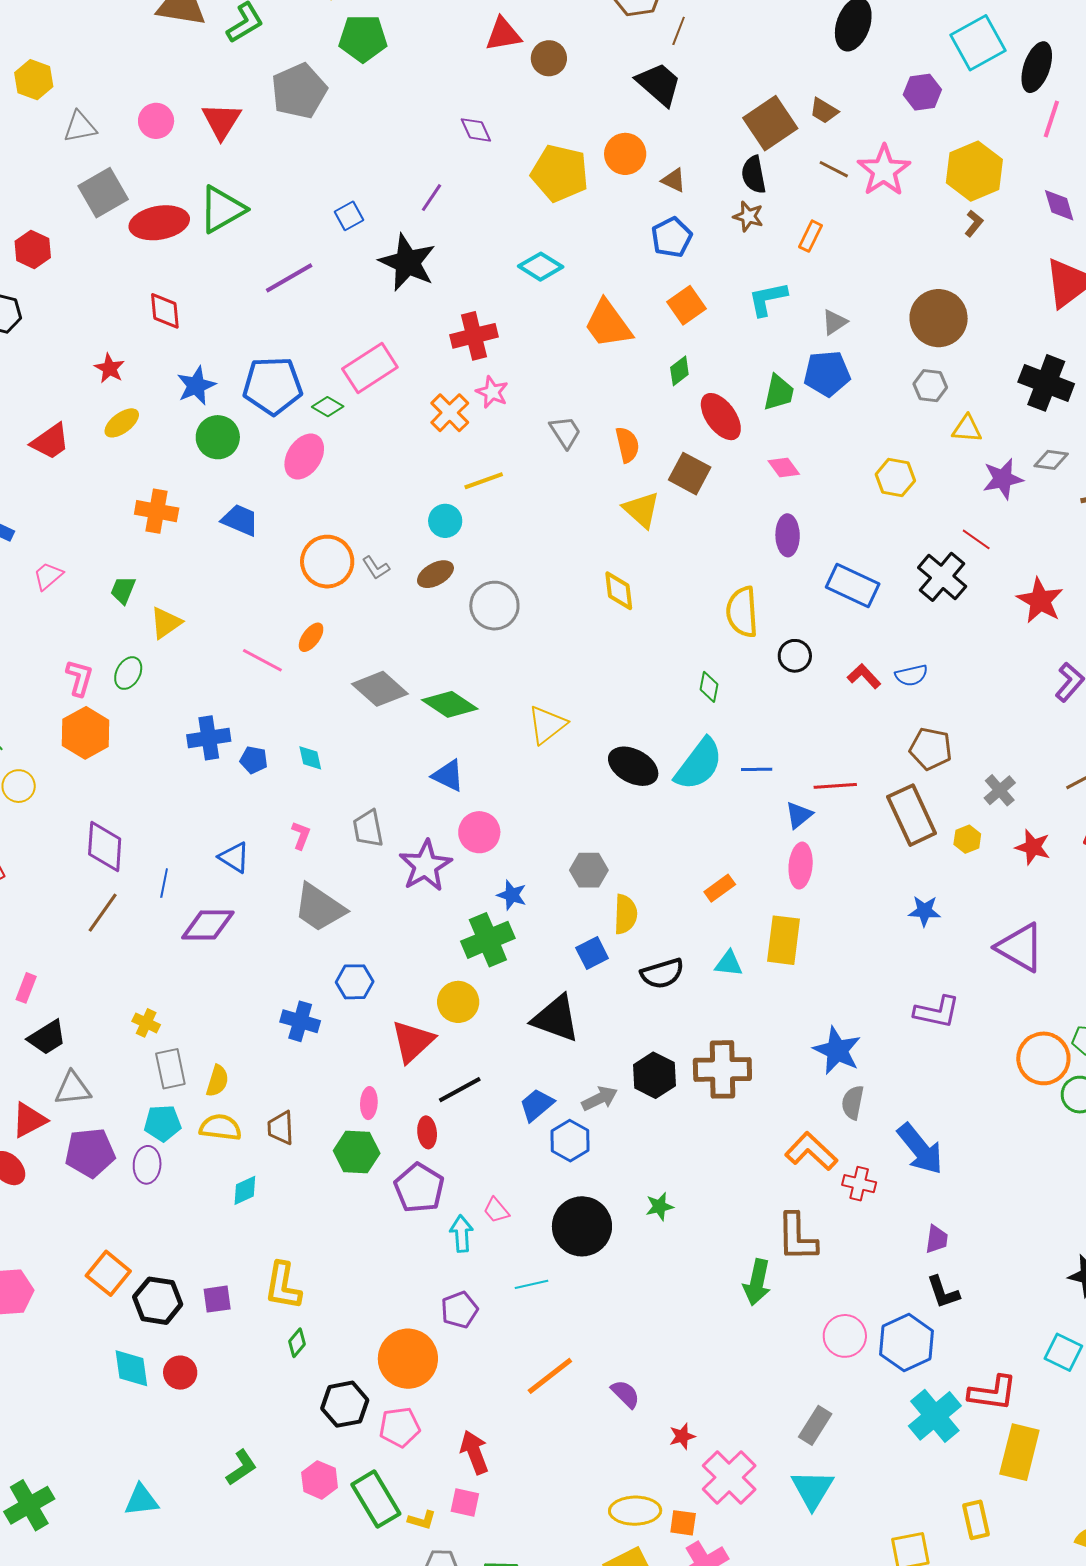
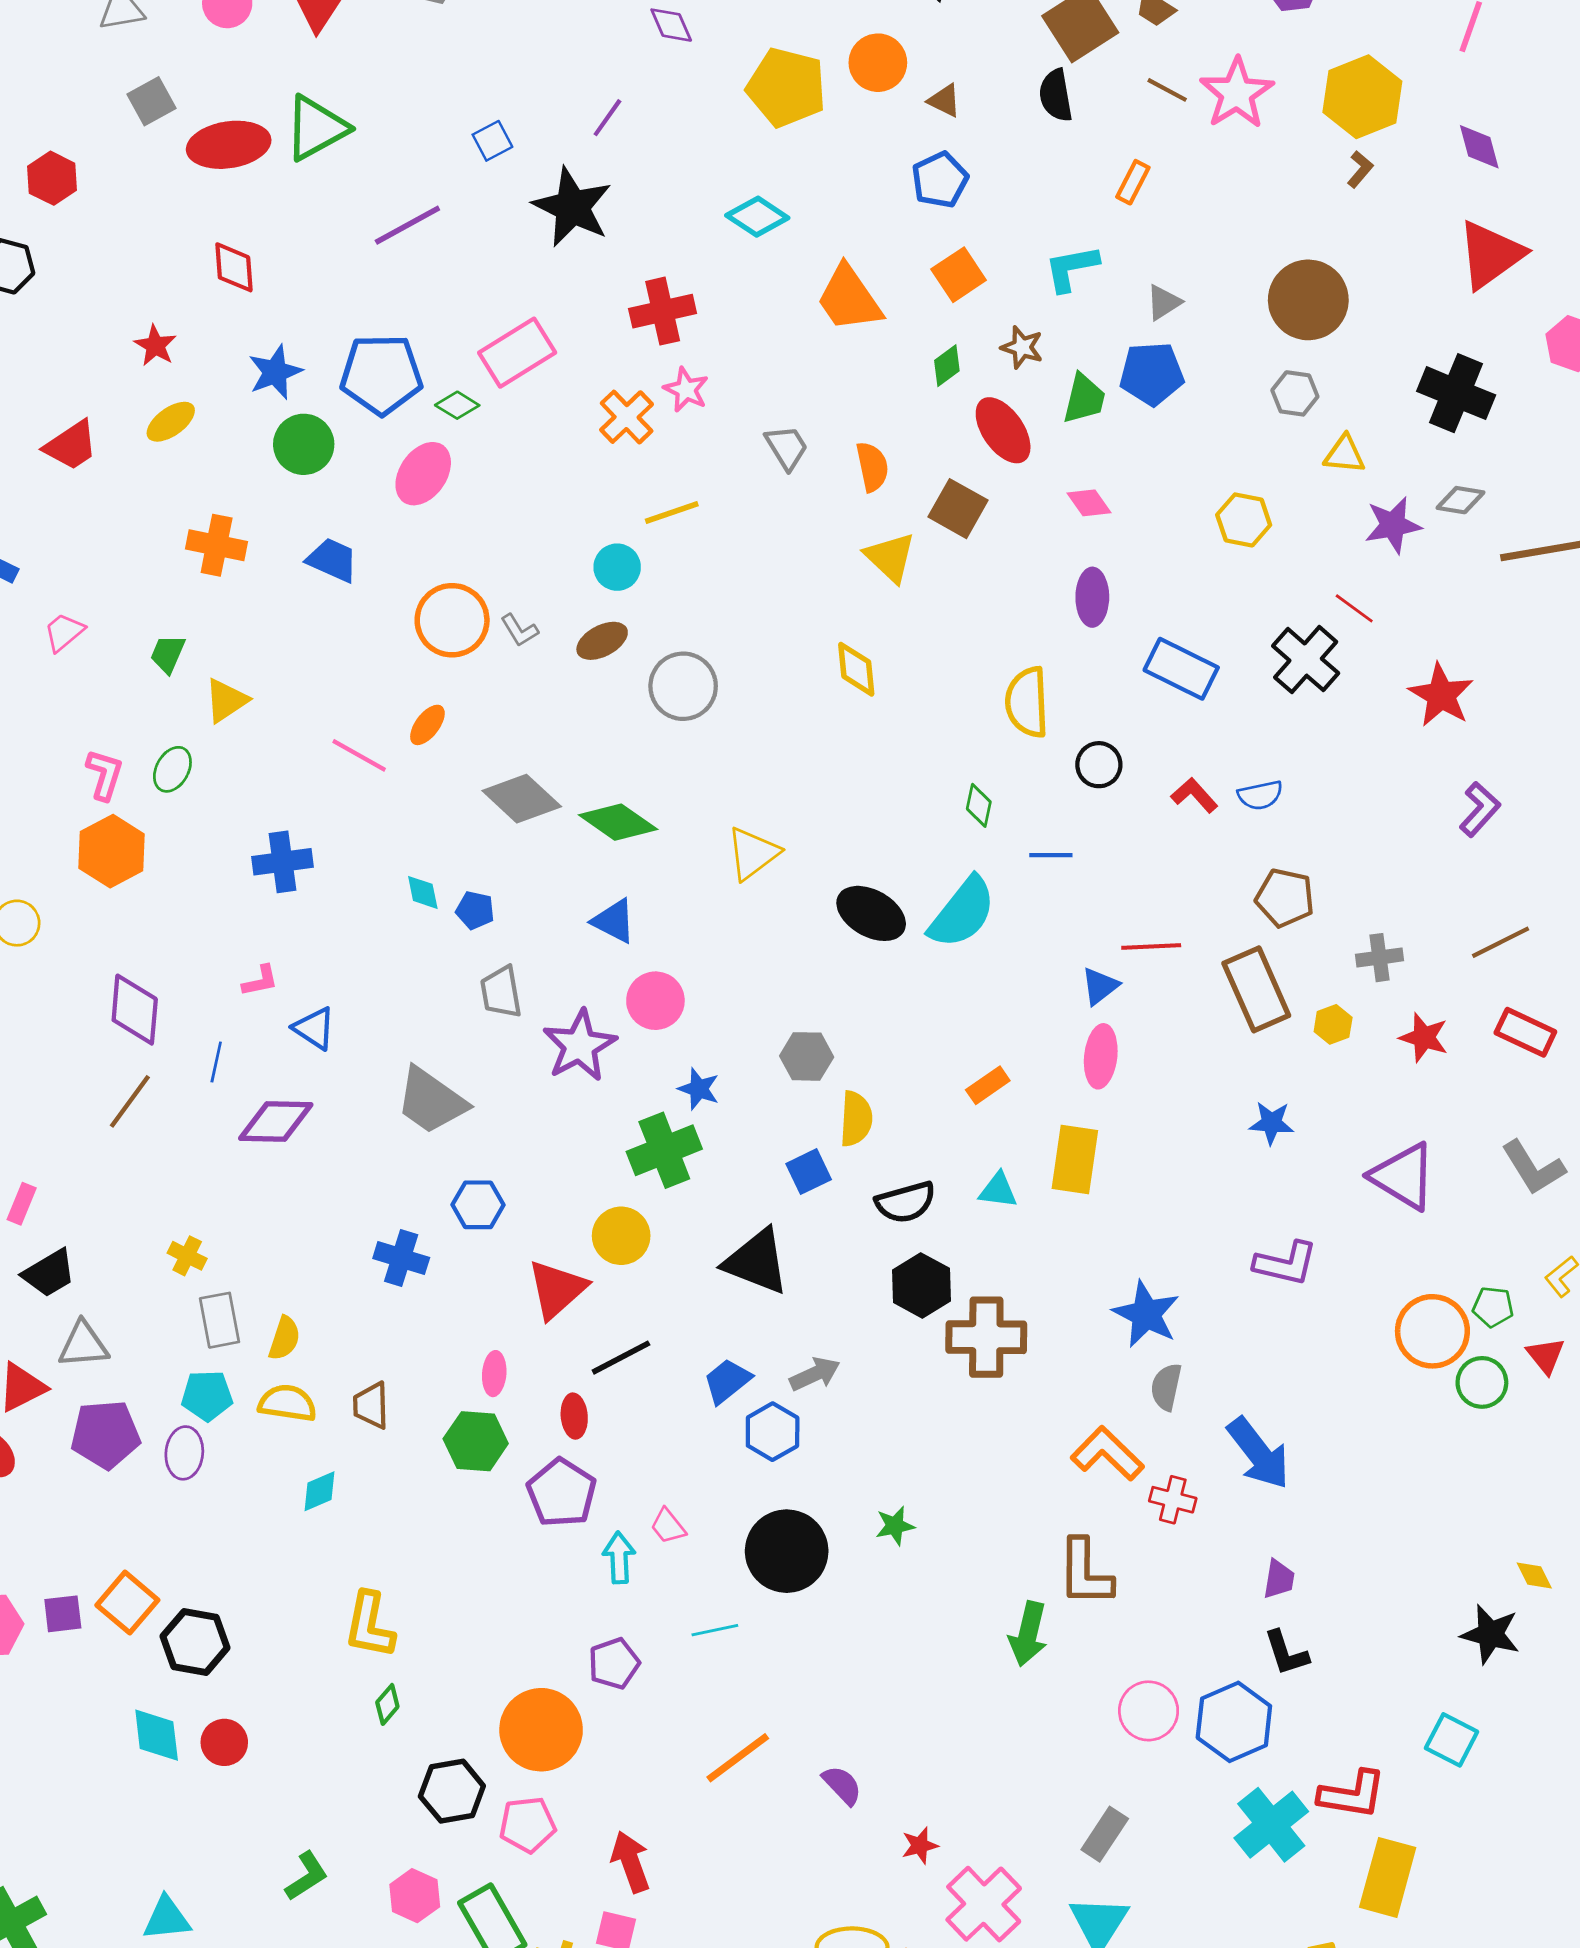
gray square: (103, 193) -> (152, 101), size x0.7
brown star: (748, 216) -> (1022, 347), moved
blue pentagon: (254, 760) -> (475, 910), moved
blue line: (757, 769) -> (1051, 855), moved
gray cross: (1000, 790) -> (1380, 958), turned 32
pink L-shape: (301, 835) -> (260, 981), moved, turned 56
black hexagon: (654, 1075) -> (922, 1285), moved
purple square: (217, 1299) -> (63, 1614), moved

